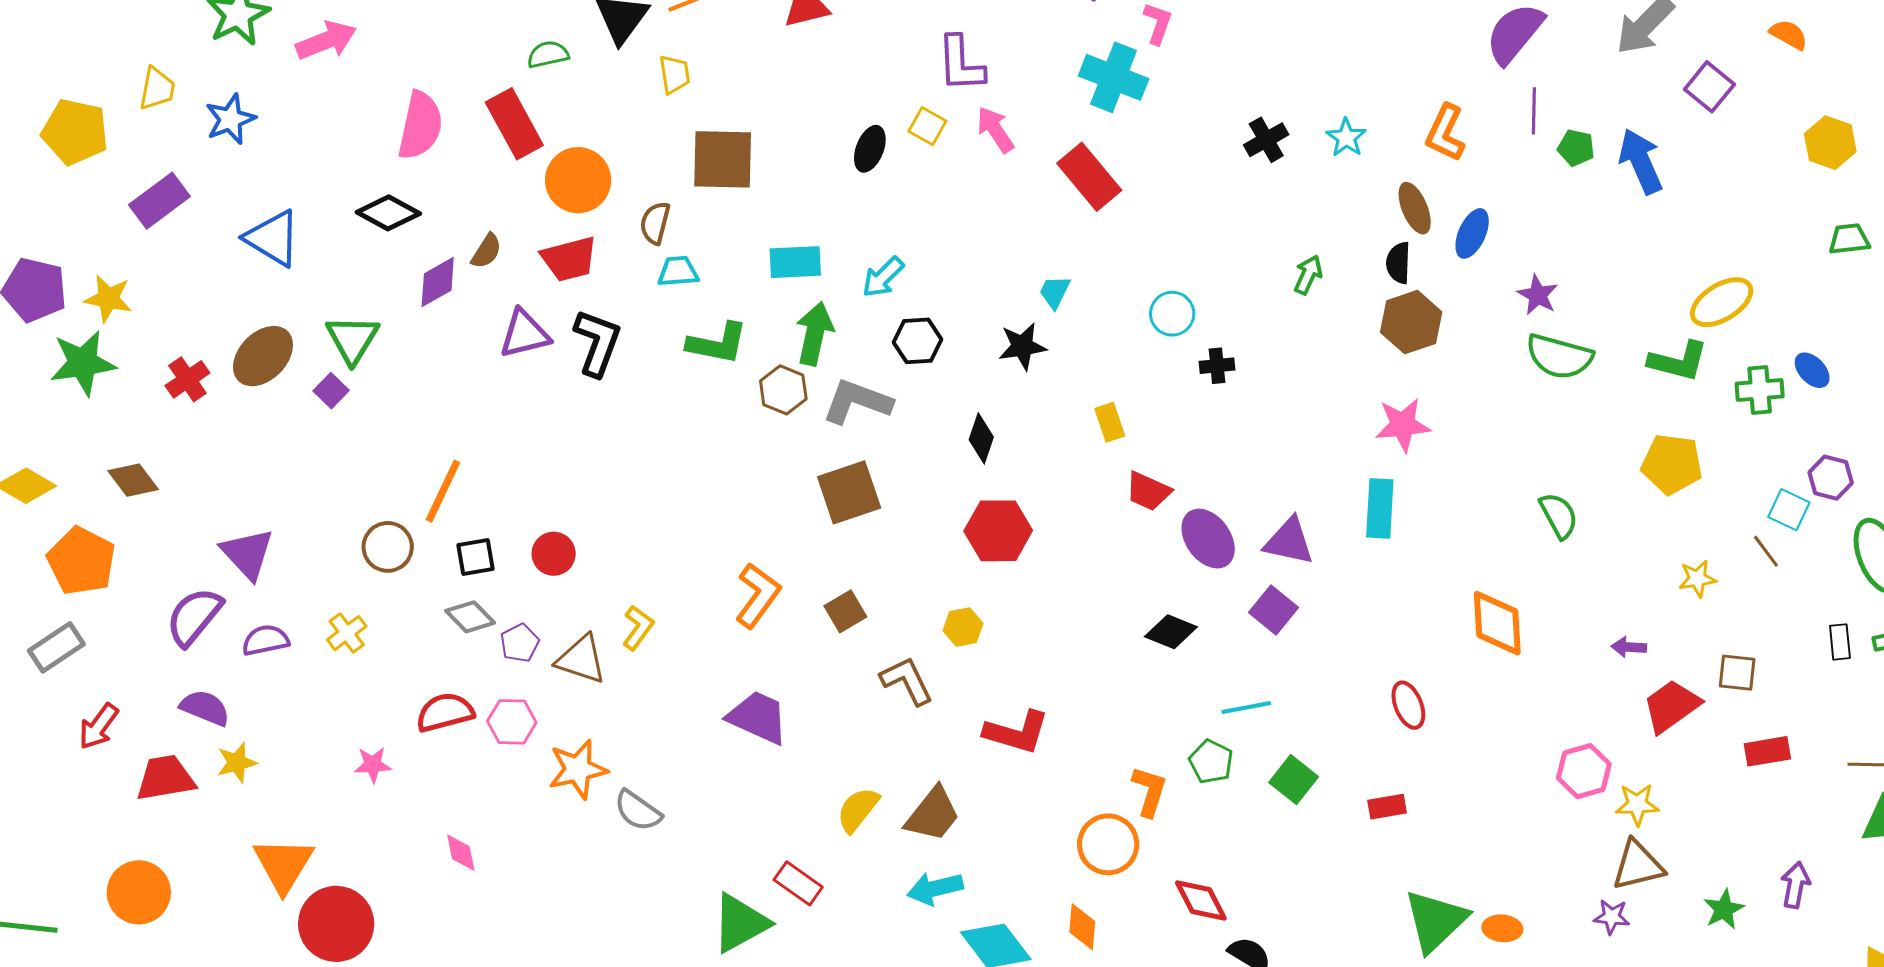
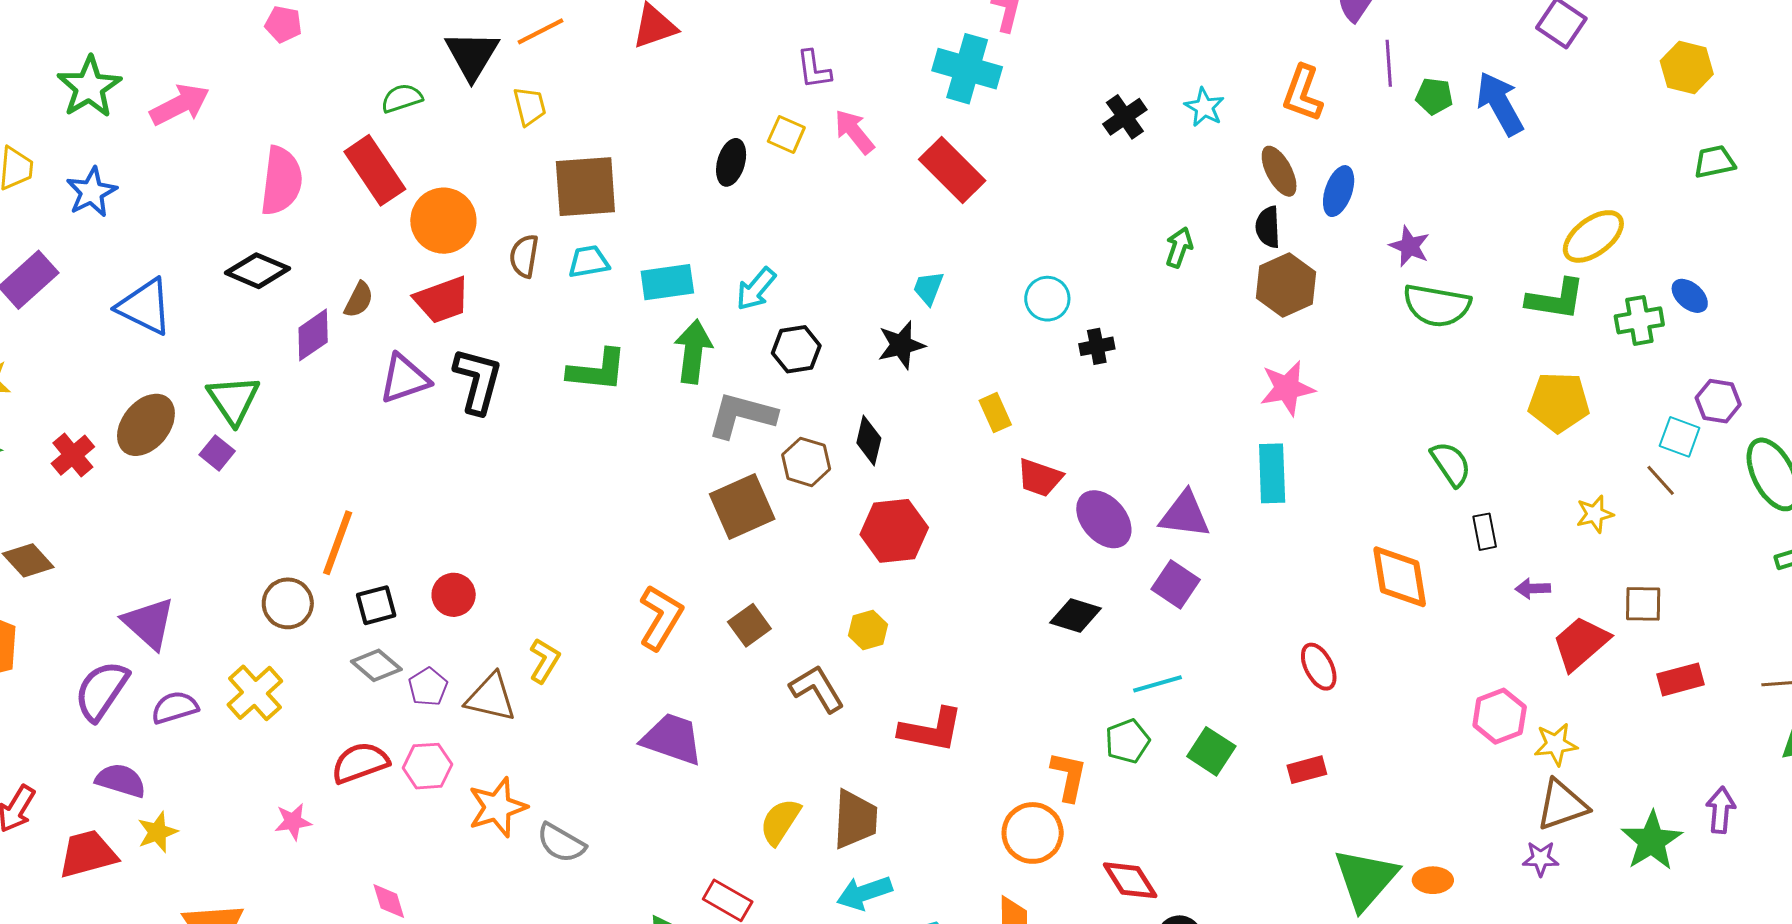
purple L-shape: (961, 64) -> (814, 69), size x0.7
cyan trapezoid: (678, 271) -> (589, 262), moved
brown hexagon: (783, 390) -> (806, 462), moved
yellow cross: (347, 633) -> (255, 693), size x1.4
black rectangle: (1840, 642) -> (1485, 532), moved
green pentagon: (1211, 762) -> (1127, 741), turned 30
brown trapezoid: (933, 814) -> (855, 819), turned -30
green star: (1724, 909) -> (1652, 841), size x1.5

